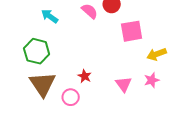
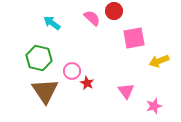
pink star: (152, 80) -> (154, 106), moved
pink circle: (71, 97) -> (72, 71), moved

